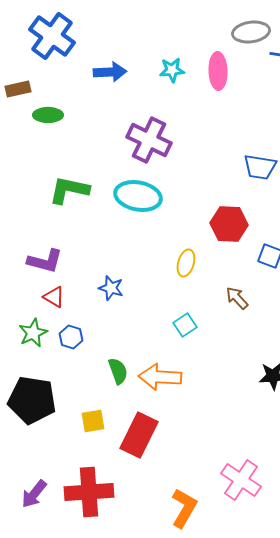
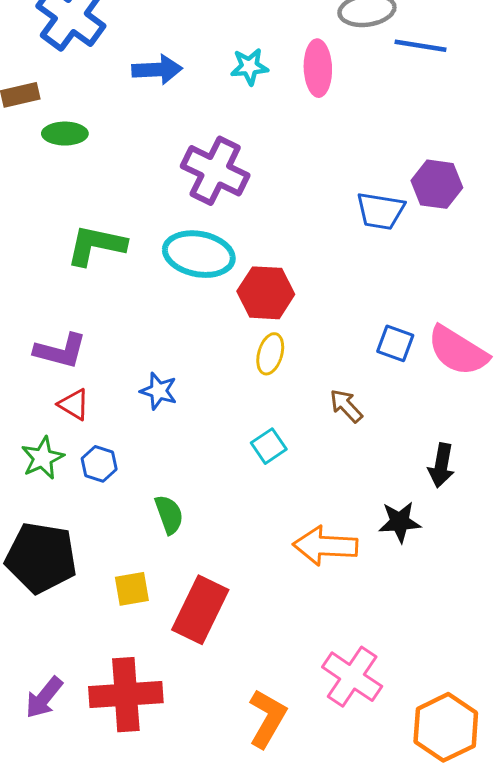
red hexagon: (229, 224) -> (266, 293), moved
orange arrow: (160, 377) -> (325, 546), moved

